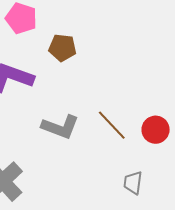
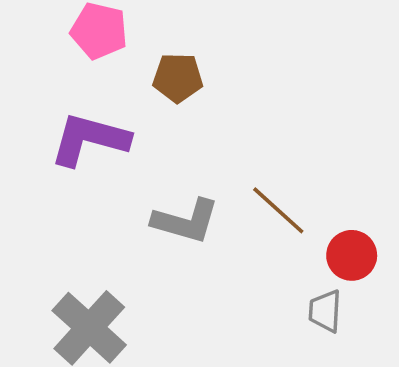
red circle: (156, 130) -> (352, 255), moved

